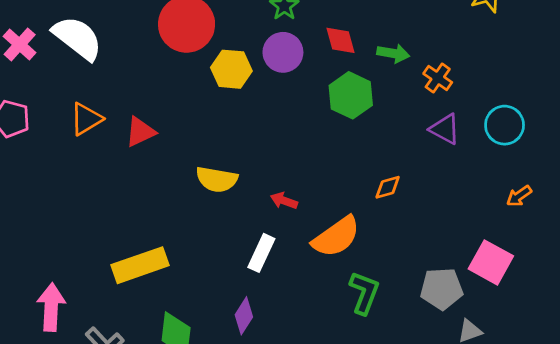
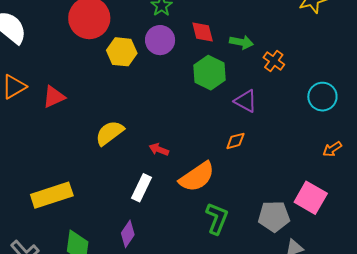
purple triangle: (445, 129) -> (246, 101), moved
yellow semicircle: (217, 179) -> (110, 133), turned 132

